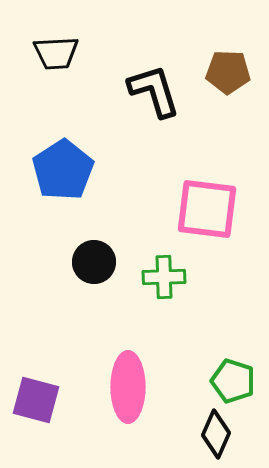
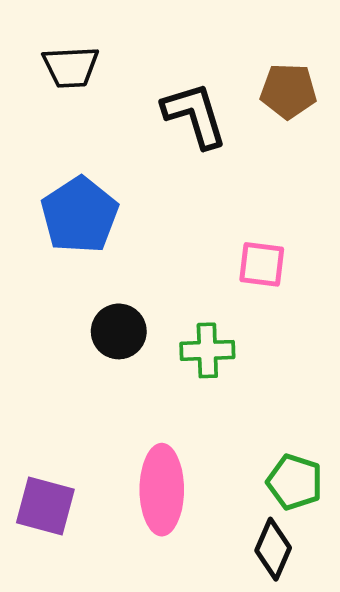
pink square: (207, 209) -> (262, 264), size x0.6

